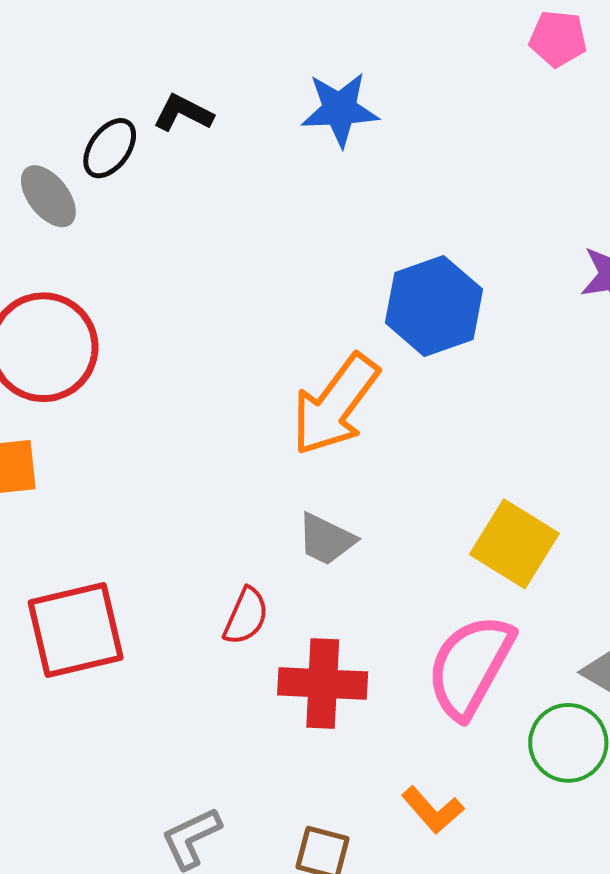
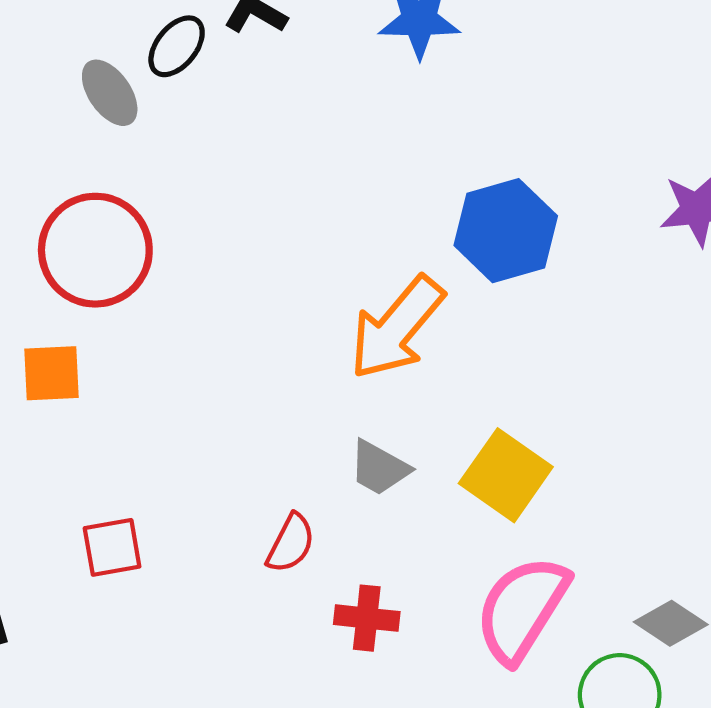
yellow square: (514, 544) -> (506, 475), moved
red square: (76, 630) -> (112, 547), size x0.6
red cross: (323, 683) -> (367, 618), size x0.7

